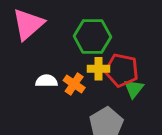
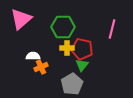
orange cross: (74, 84) -> (41, 67), moved, turned 32
green triangle: (134, 89) -> (82, 65), moved

